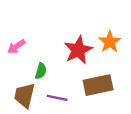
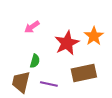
pink arrow: (16, 46) -> (32, 27), moved

